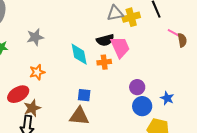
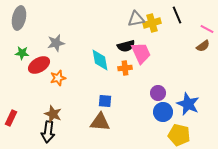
pink line: (174, 33) -> (207, 29), moved
brown semicircle: (182, 40) -> (203, 46), turned 64
red ellipse: (18, 94) -> (39, 65), moved
blue star: (167, 98) -> (188, 104), size x1.6
brown star: (32, 108) -> (53, 114), turned -30

